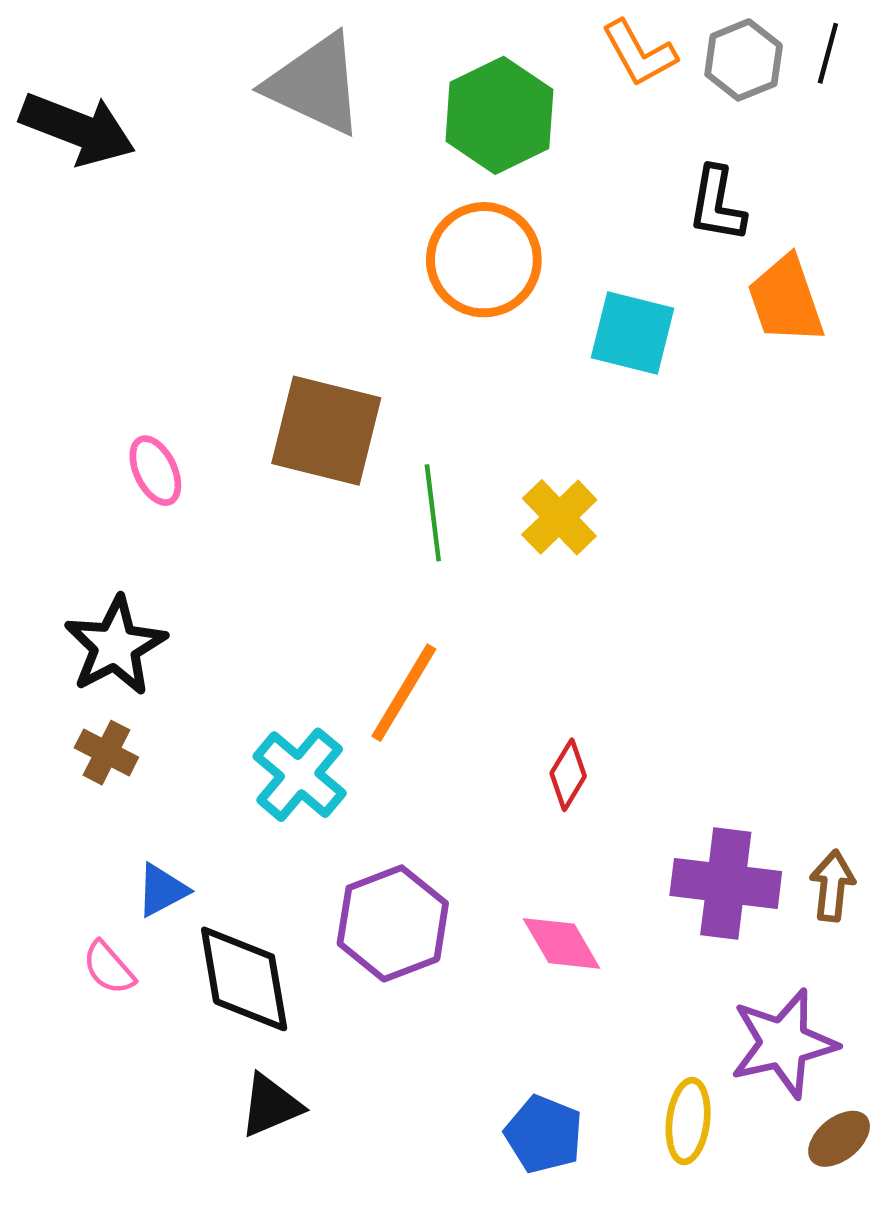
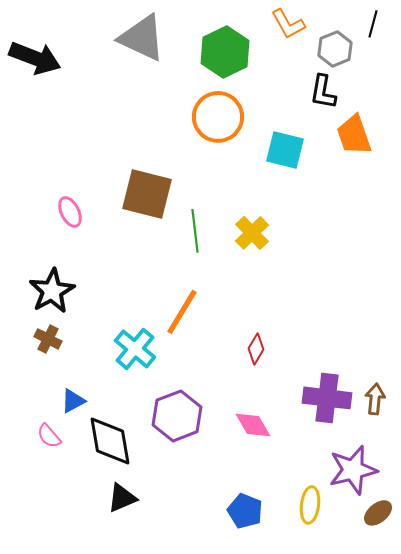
gray hexagon: (744, 60) -> (335, 49), moved

